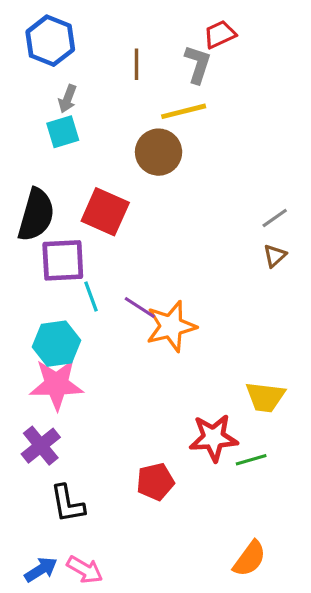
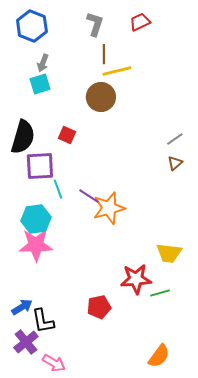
brown line: (137, 64) -> (104, 54), moved
gray L-shape: (198, 64) -> (95, 24), moved
red square: (105, 212) -> (67, 135), size x0.6
purple cross: (41, 446) -> (26, 342), moved
blue arrow: (41, 570) -> (22, 307), moved

